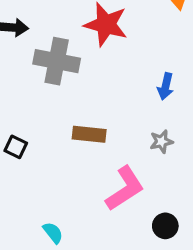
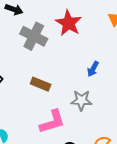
gray star: (161, 142) -> (81, 100), size x1.5

